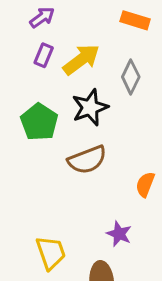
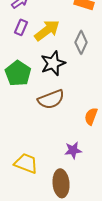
purple star: (119, 234) -> (73, 150), turned -30
yellow trapezoid: (51, 253) -> (26, 163), turned -50

